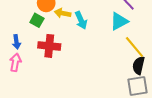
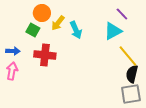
yellow arrow: (63, 13) -> (58, 23), turned -63
blue arrow: (16, 42) -> (13, 51), turned -80

